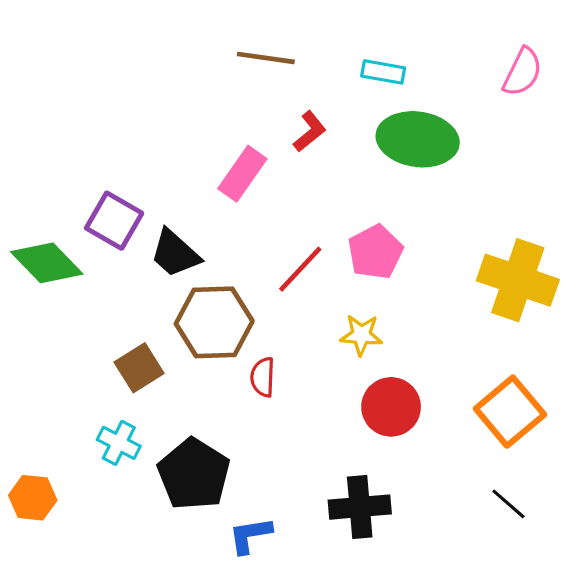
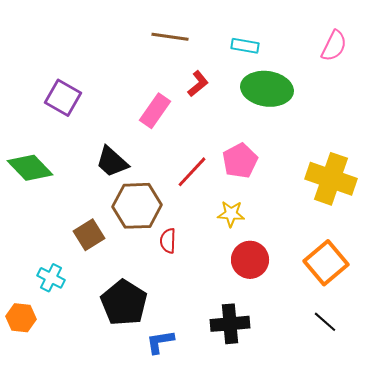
purple square: (114, 221) -> (63, 98), moved
cyan cross: (119, 443) -> (51, 278), moved

